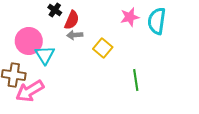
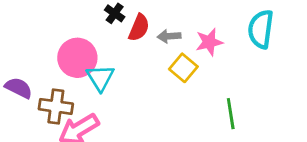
pink star: (130, 17) -> (209, 42), moved
gray arrow: (75, 35) -> (169, 36), moved

